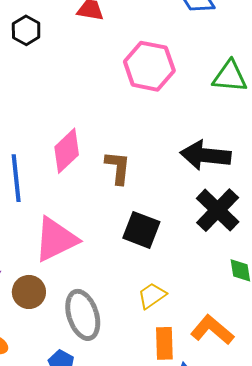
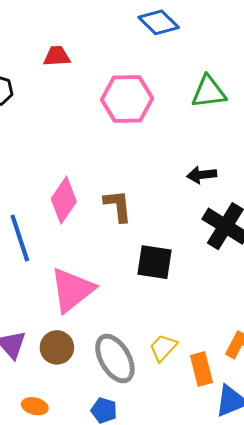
black arrow: (206, 155) -> (202, 175), size x0.6
yellow trapezoid: (152, 296) -> (163, 348), moved

